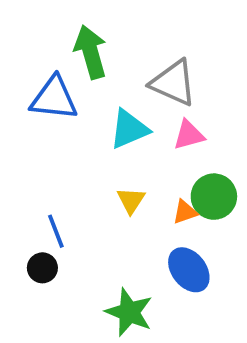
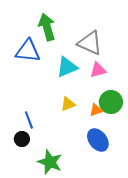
yellow triangle: (131, 200) -> (68, 104), turned 35
green star: (129, 312) -> (50, 162), moved

